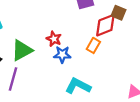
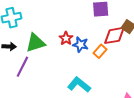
blue star: (62, 55) -> (80, 45), moved

